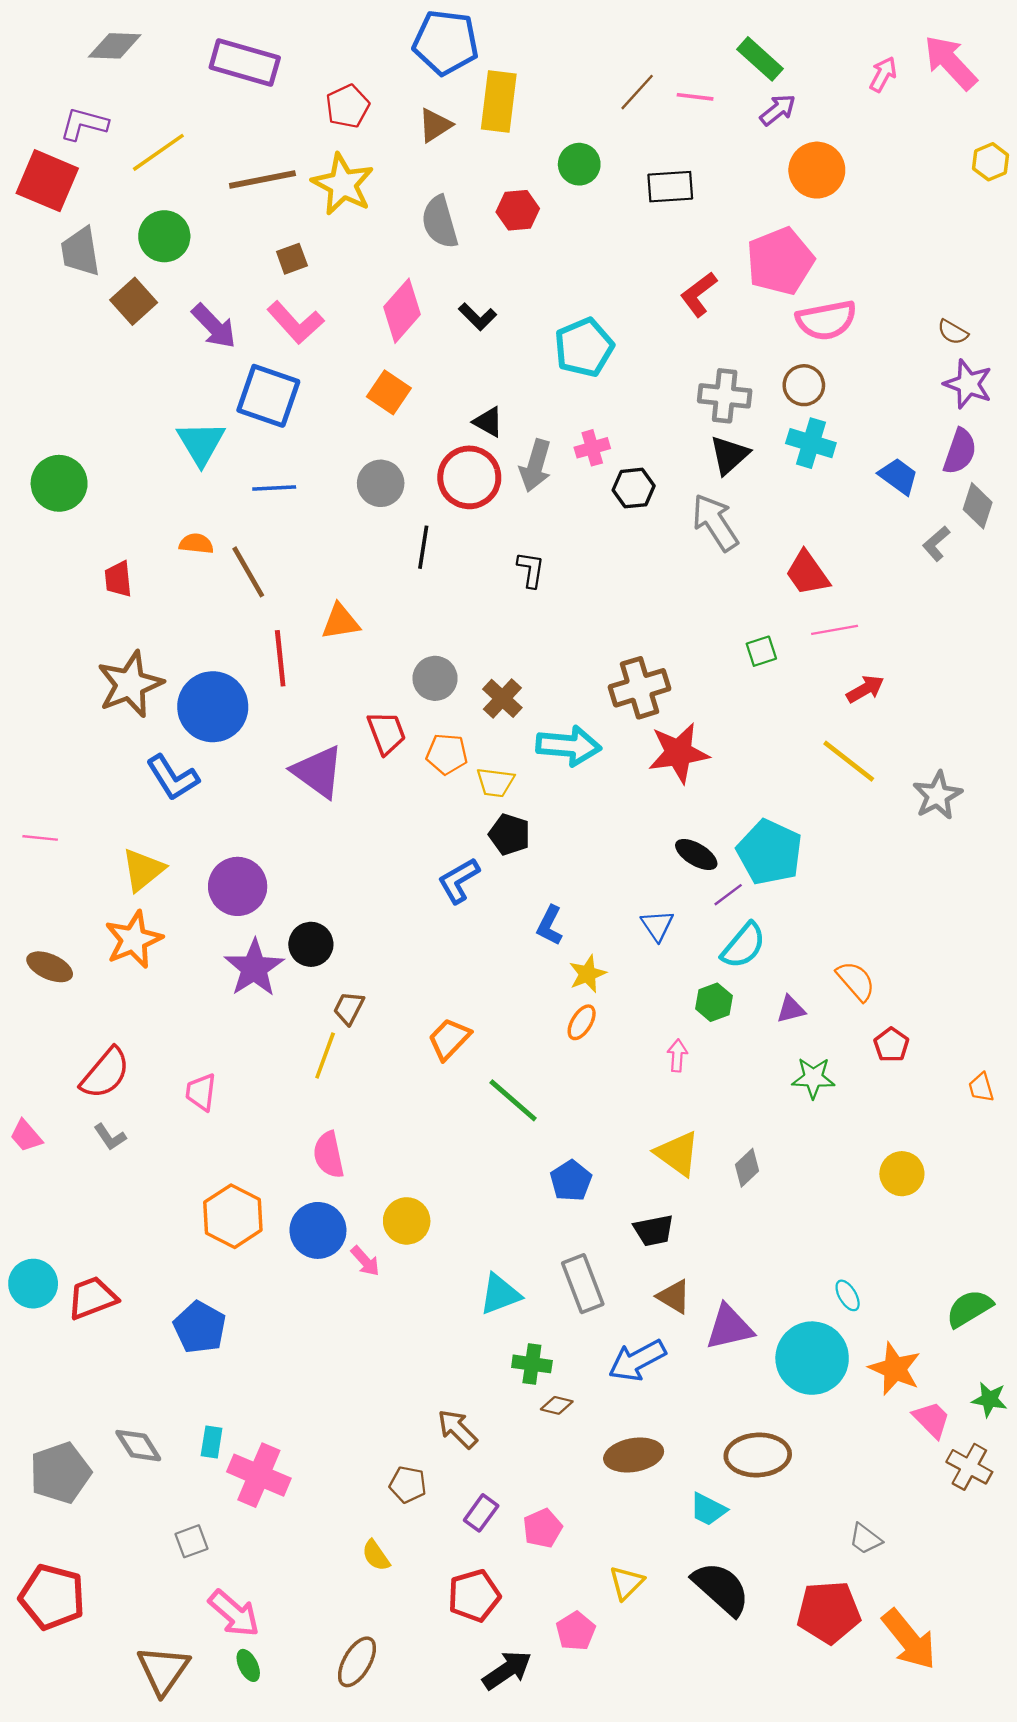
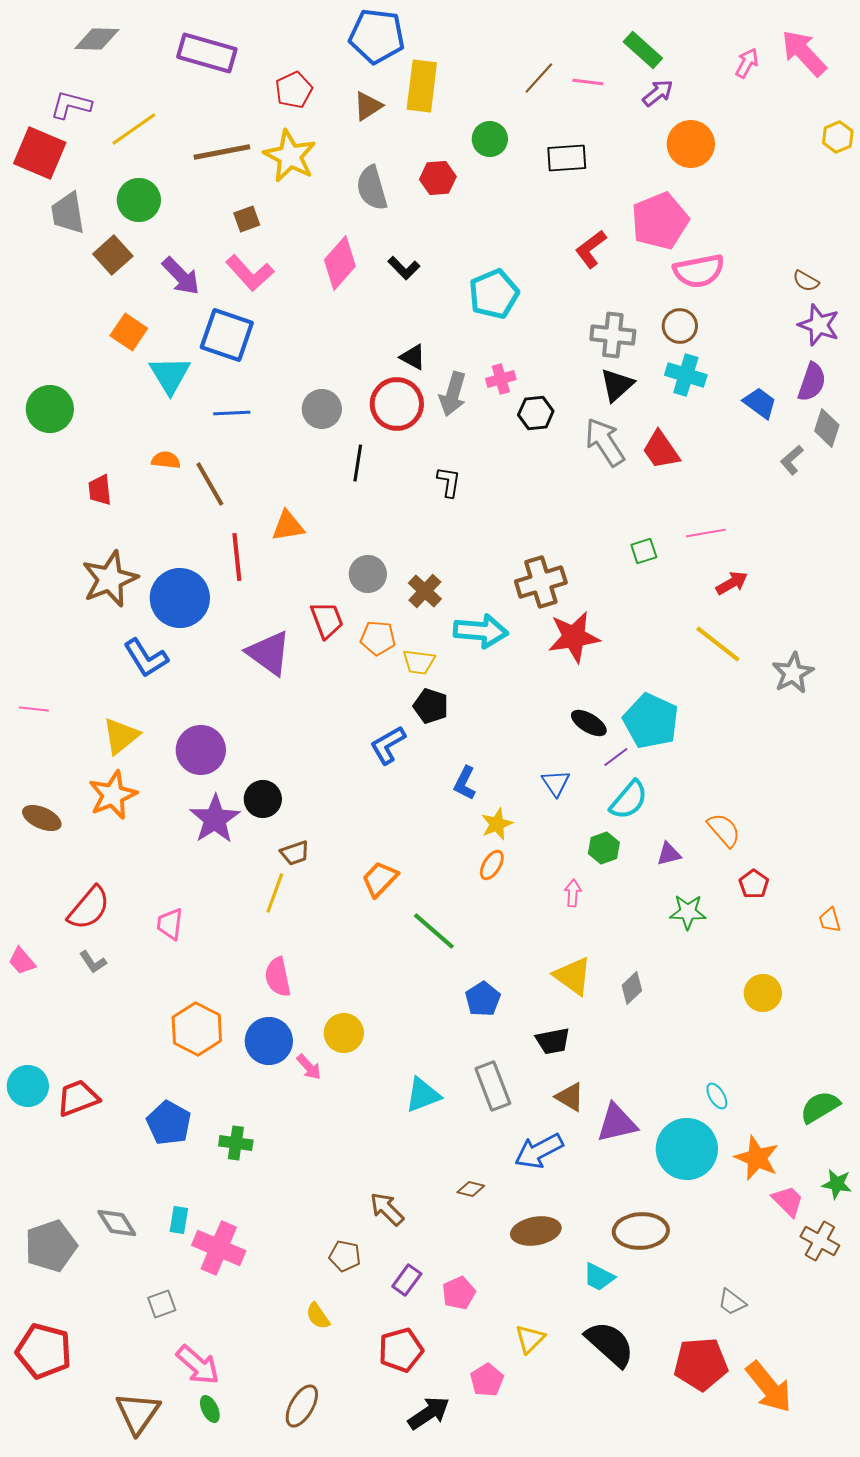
orange square: (389, 392) -> (129, 332), moved
red trapezoid: (807, 573) -> (661, 450), moved
brown trapezoid: (349, 1008) -> (295, 853), turned -136
green cross: (532, 1364) -> (236, 1143), moved

